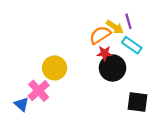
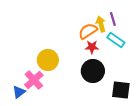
yellow arrow: (115, 27) -> (101, 24), turned -140
black circle: (113, 68) -> (93, 71), moved
blue triangle: (22, 104) -> (19, 92), turned 40

